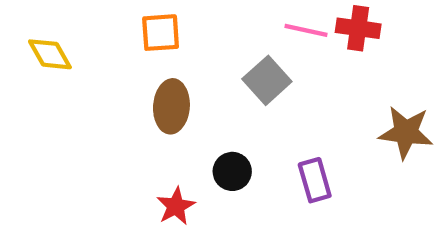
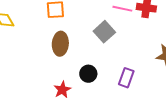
purple rectangle: (315, 180) -> (126, 78), turned 36

